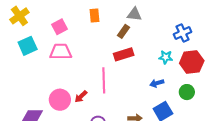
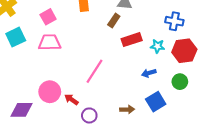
blue cross: (183, 33) -> (174, 21), turned 36
red rectangle: (124, 54) -> (132, 40), moved
pink line: (104, 80) -> (94, 71), turned 35
red arrow: (81, 97) -> (71, 99), moved, turned 80

